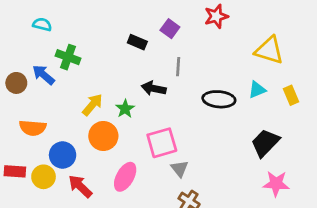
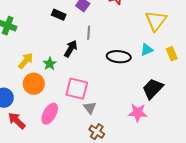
yellow triangle: (269, 50) -> (156, 21), turned 50
black arrow: (154, 88) -> (71, 49), turned 108
pink square: (162, 143) -> (77, 89), turned 30
pink star: (276, 184) -> (138, 113), moved

